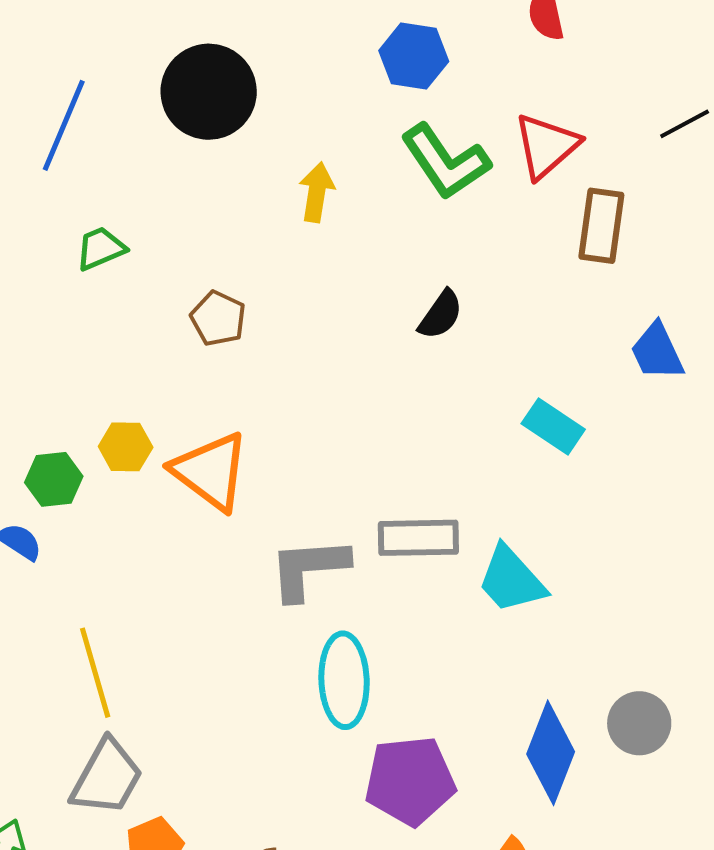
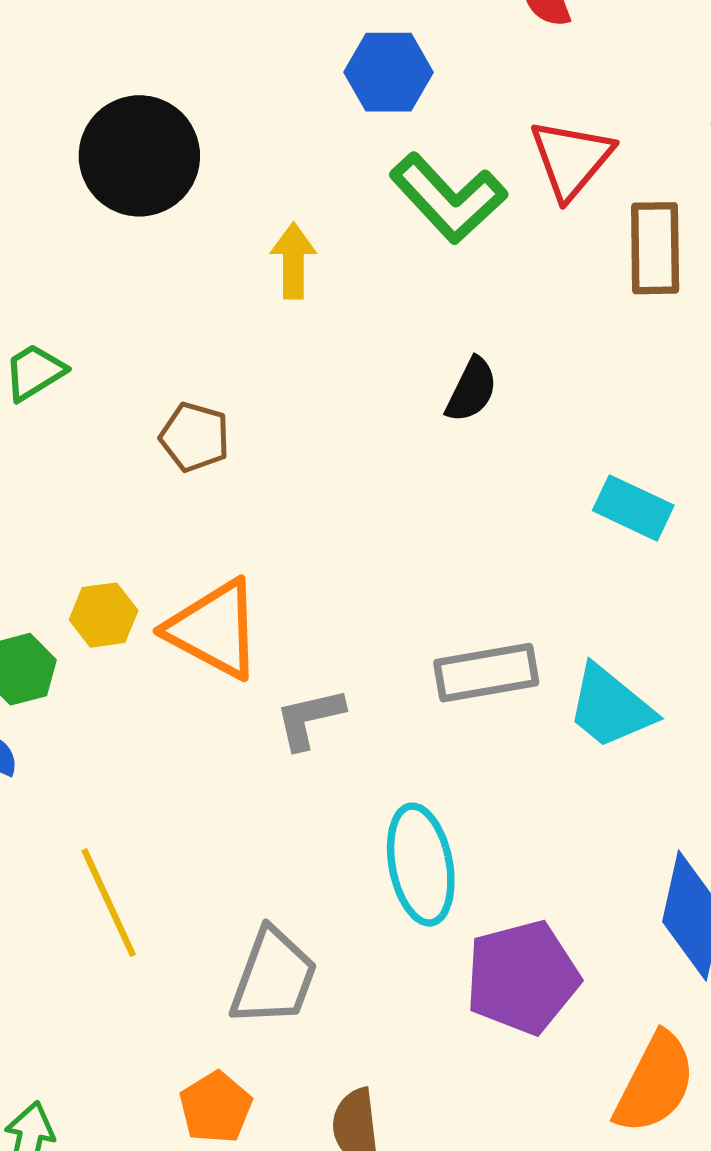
gray L-shape: (309, 568) -> (309, 718), moved, size x0.7
gray trapezoid: (107, 777) -> (274, 977), moved

